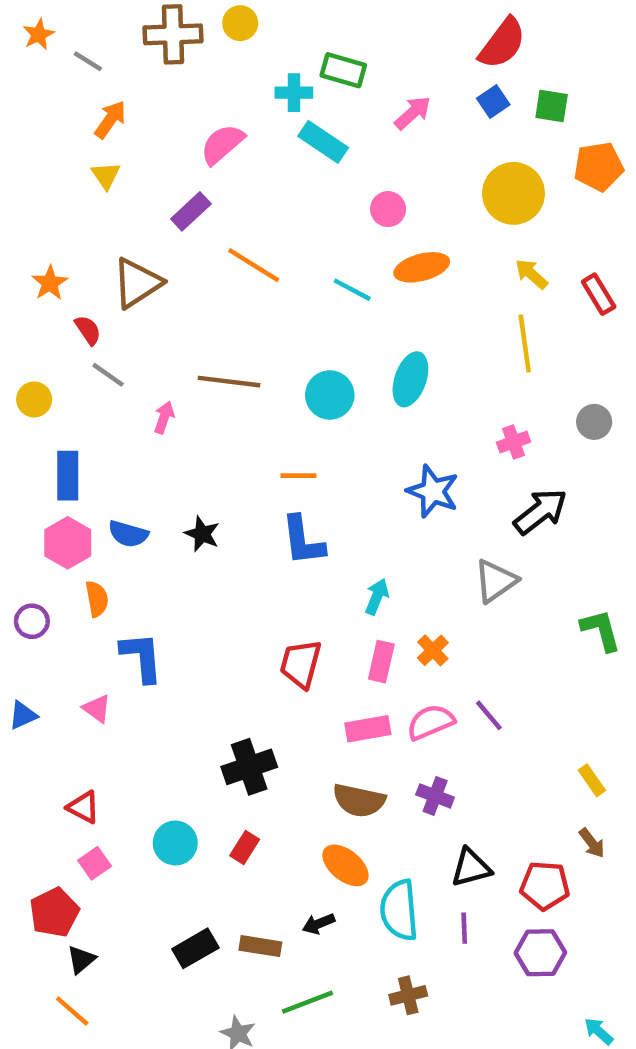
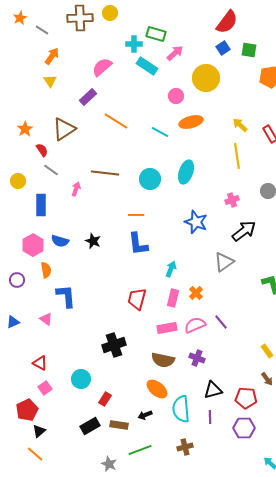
pink arrow: (413, 113) -> (175, 53), moved
yellow circle: (513, 193) -> (206, 78), moved
blue rectangle: (68, 476) -> (41, 205), moved
red rectangle: (245, 847) -> (105, 399), moved

